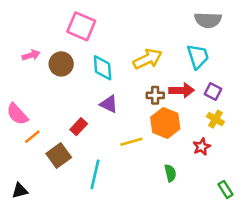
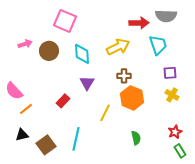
red arrow: (182, 90) -> (139, 23), moved
purple square: (213, 92) -> (170, 73), turned -32
purple triangle: (109, 104) -> (87, 83), turned 35
yellow line: (131, 142) -> (105, 113), turned -48
red star: (202, 147) -> (175, 132), moved
brown square: (59, 156) -> (46, 145), moved
black triangle: (20, 191) -> (22, 135), moved

